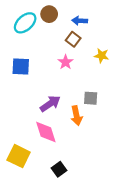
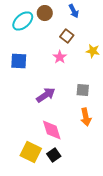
blue arrow: (80, 21) -> (74, 11), moved, turned -120
orange arrow: (76, 116) -> (86, 117), moved
pink diamond: (46, 132) -> (52, 130), moved
yellow square: (19, 156) -> (31, 152), moved

